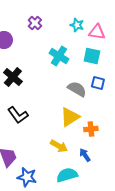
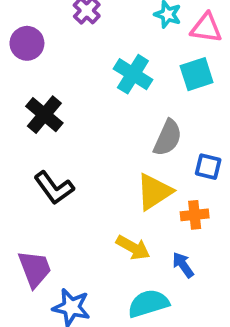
cyan square: (92, 56) -> (197, 74), turned -30
blue square: (98, 83) -> (208, 167), moved
gray semicircle: (77, 89) -> (168, 138), turned 84

